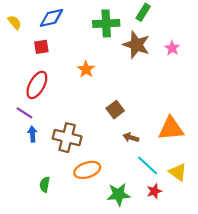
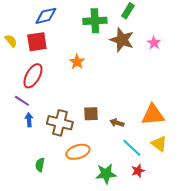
yellow semicircle: (15, 22) -> (11, 41), moved
red square: (41, 47) -> (37, 42), size x1.5
brown square: (115, 110) -> (91, 114), moved, turned 35
yellow triangle: (178, 172) -> (159, 144), moved

